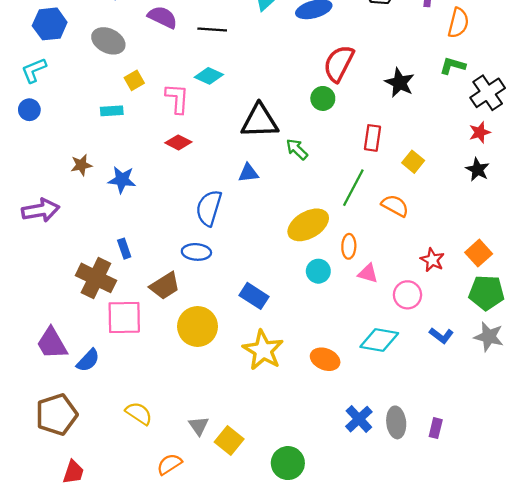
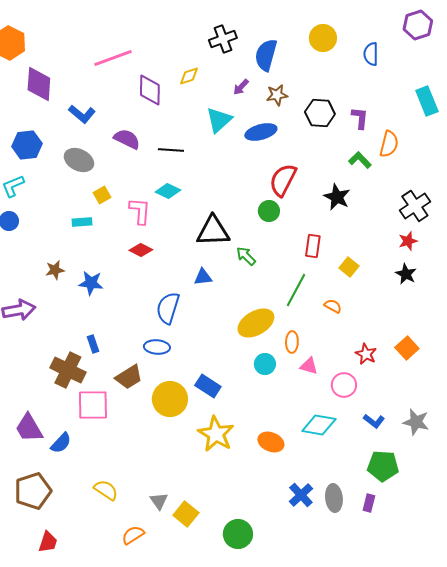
green L-shape: (453, 66) -> (360, 160), moved, turned 30
orange semicircle: (395, 206) -> (333, 306), size x0.7
green pentagon: (487, 293) -> (383, 466), moved
yellow circle: (198, 326) -> (170, 399), moved

